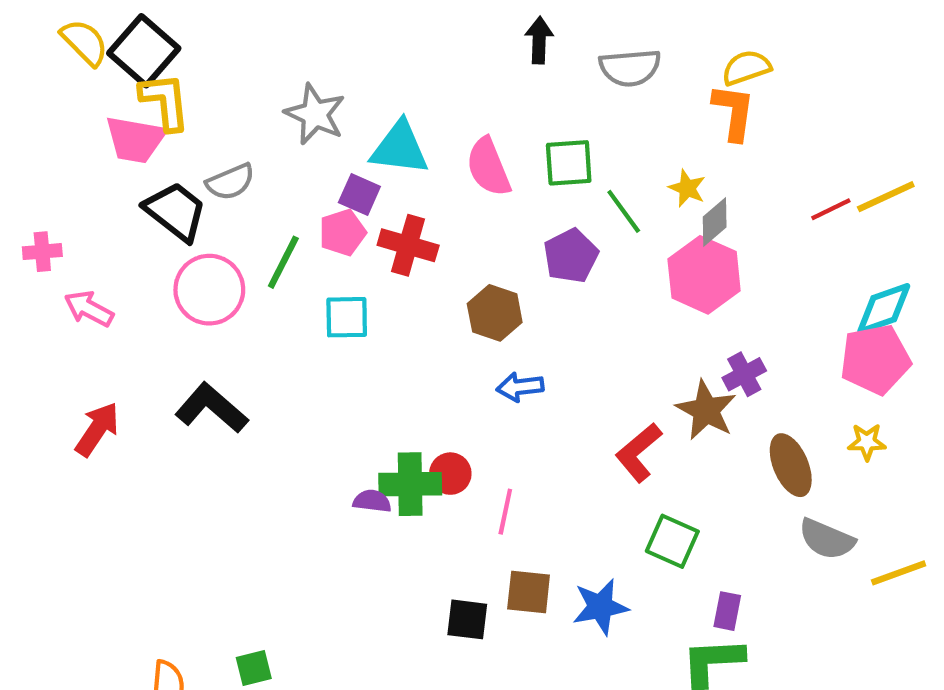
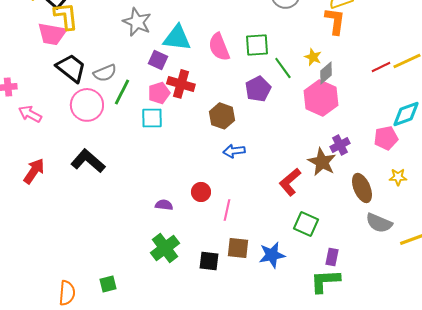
gray semicircle: (230, 182) -> (105, 73), moved
pink pentagon: (343, 233) -> (159, 93), moved
pink pentagon: (875, 359) -> (386, 138), moved, size x0.7
green cross: (410, 484) -> (165, 248), moved, turned -36

